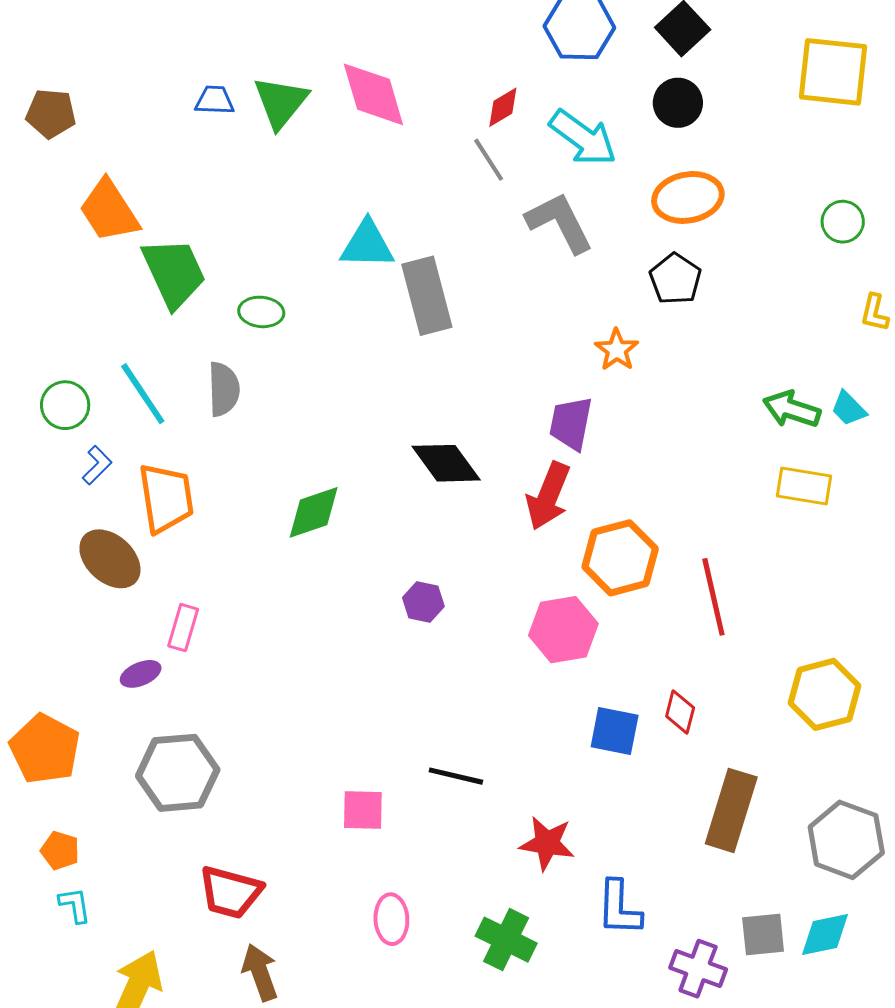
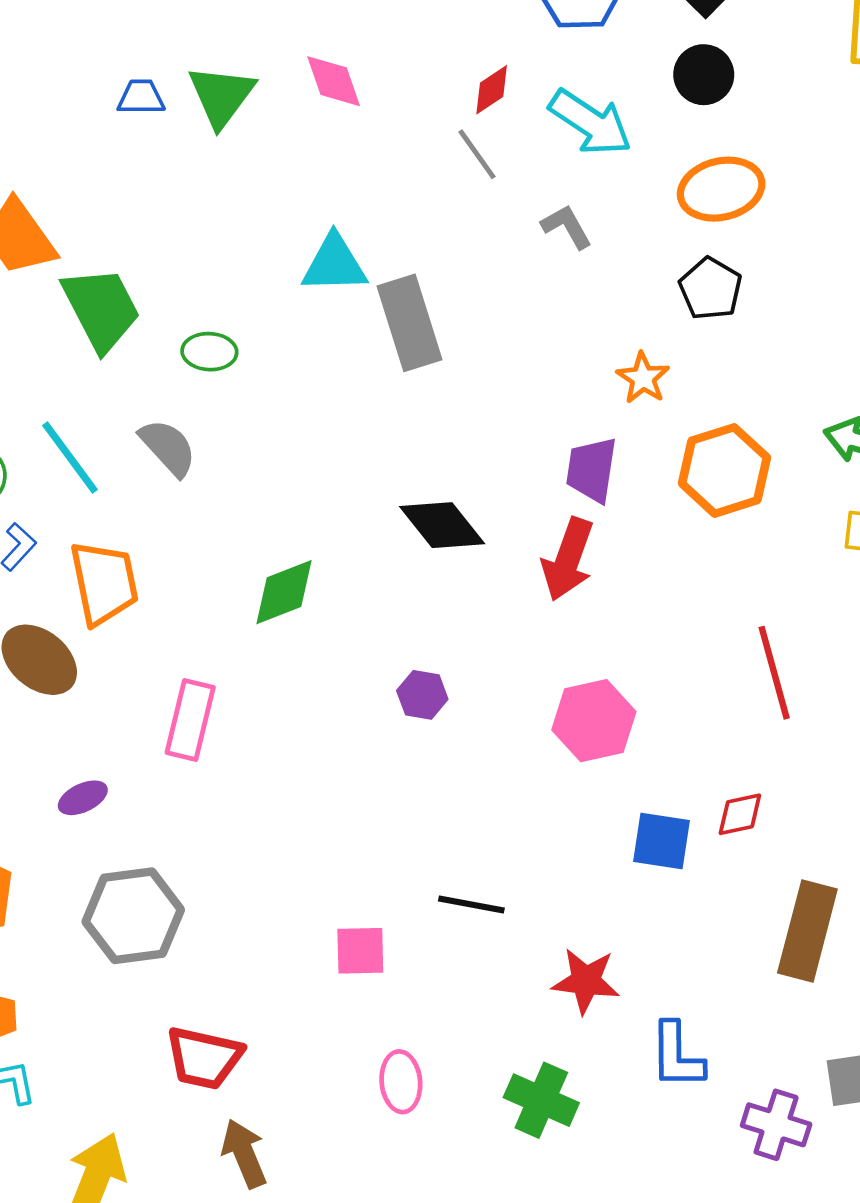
pink diamond: (373, 94) -> (334, 81), size x0.7
gray L-shape: (560, 223) -> (567, 227), size x0.6
gray semicircle: (224, 389) -> (168, 447), turned -38
orange hexagon: (620, 558) -> (724, 470), moved
pink rectangle: (183, 628) -> (190, 720), moved, size x1.4
red diamond: (680, 712) -> (740, 814), turned 66

